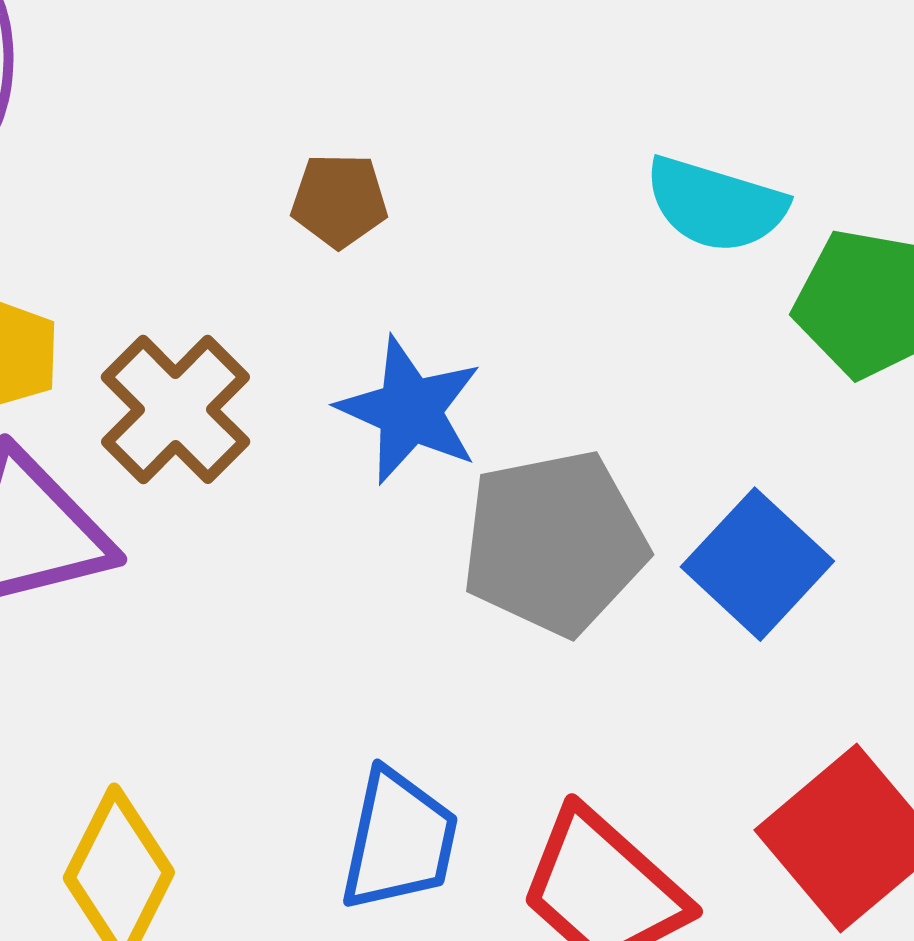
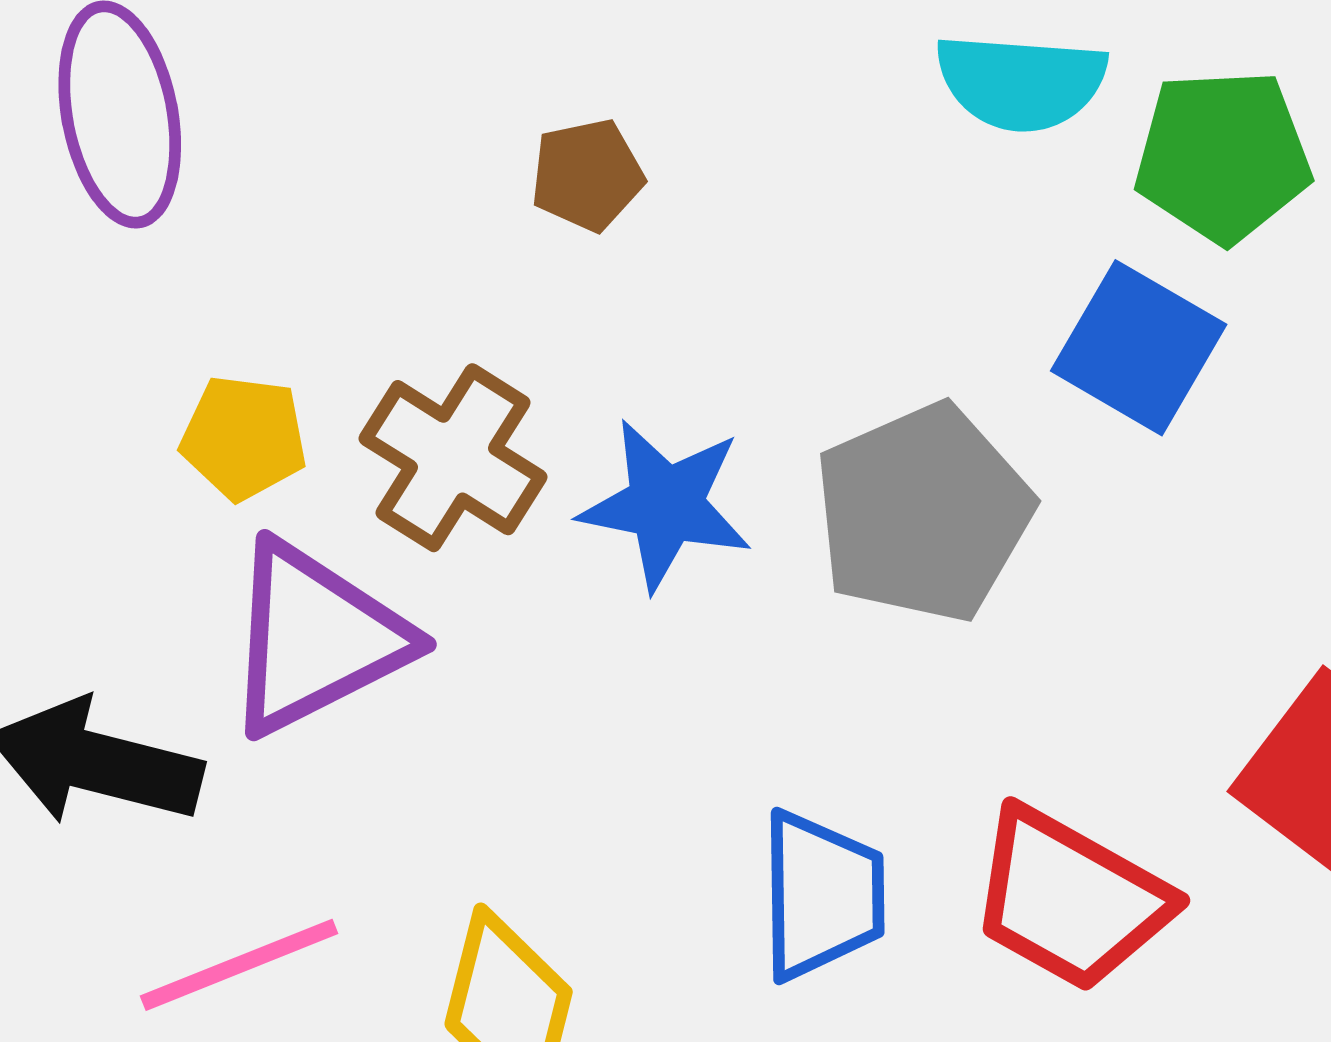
blue star: (410, 410) -> (666, 505), moved
blue square: (757, 564) -> (1139, 348), moved

